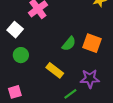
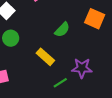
orange square: (92, 43) -> (95, 19), moved

